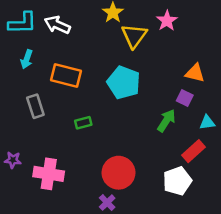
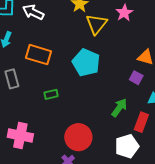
green arrow: (166, 121) -> (119, 108), moved
red rectangle: (193, 151) -> (141, 122), turned -30

